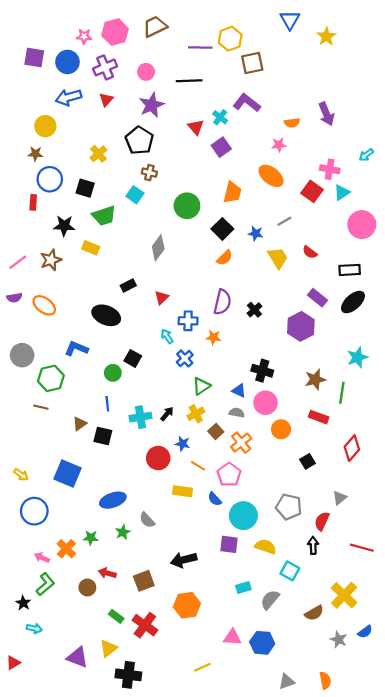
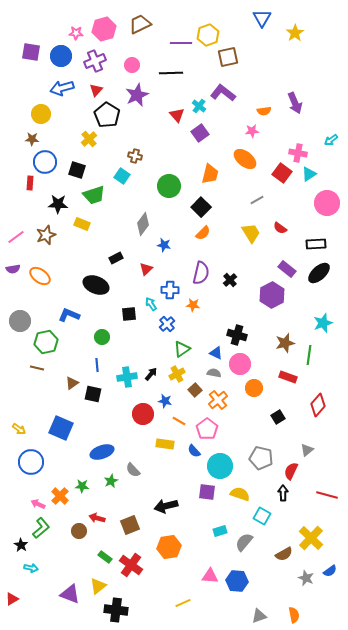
black pentagon: (139, 140) -> (107, 115), moved
blue star: (256, 233) -> (164, 245), moved
black square: (133, 358) -> (129, 314), moved, turned -35

